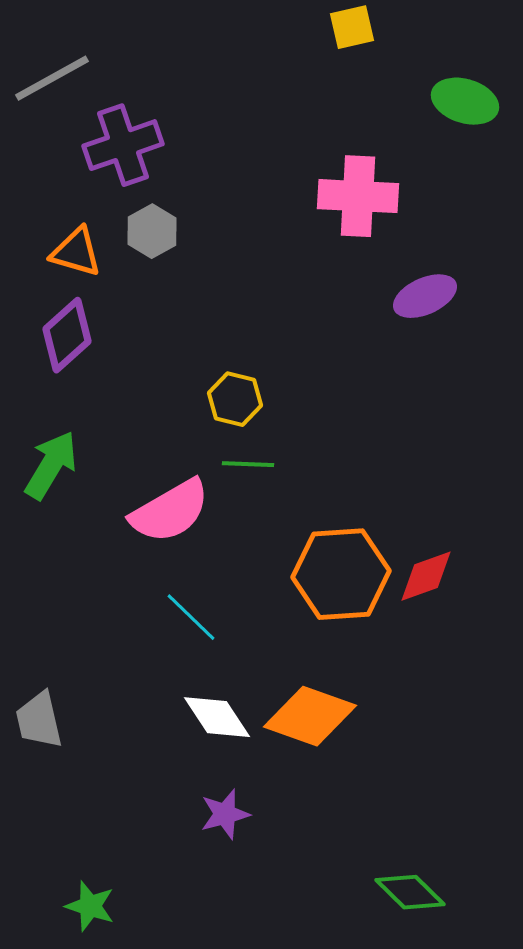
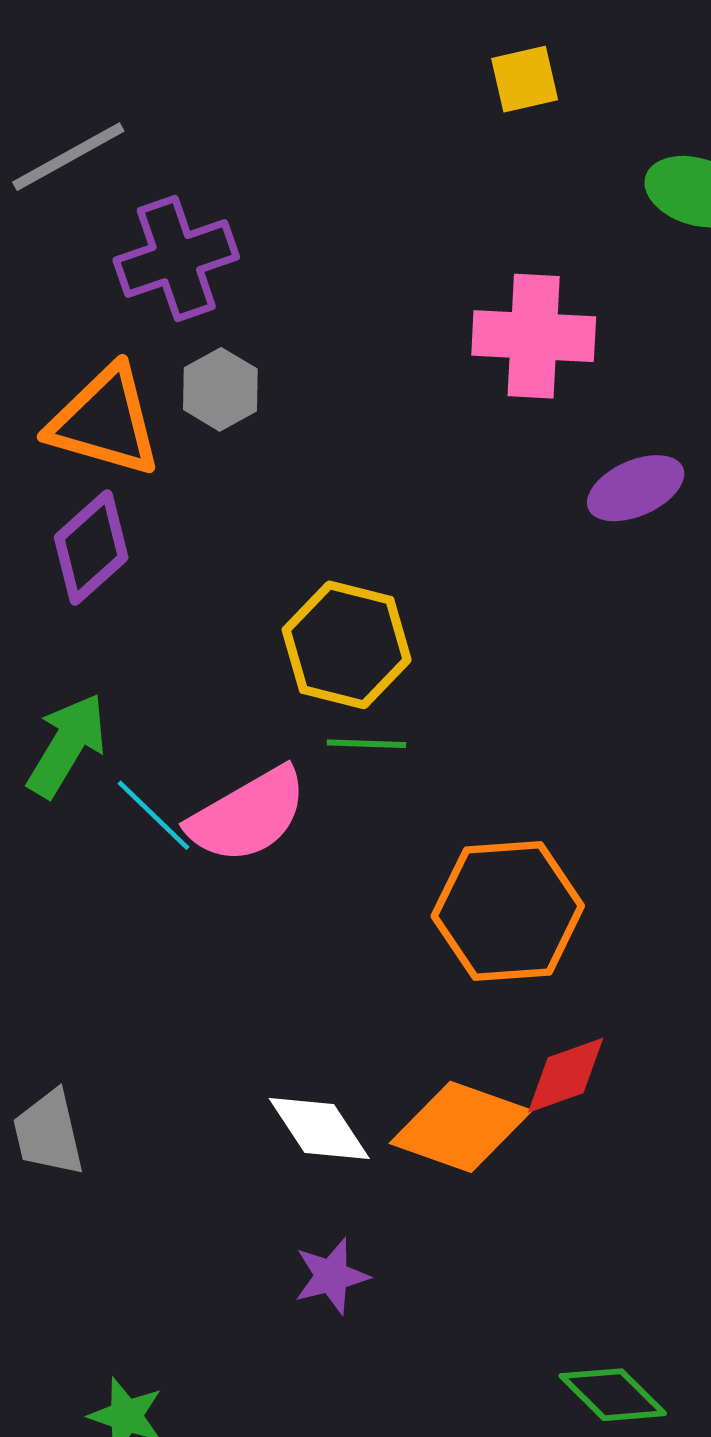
orange triangle: (76, 252) -> (105, 421), size x1.5
yellow hexagon: (235, 399) -> (347, 645), size x1.5
red diamond: (426, 576) -> (566, 1075), moved
cyan line: (191, 617) -> (153, 815), moved

